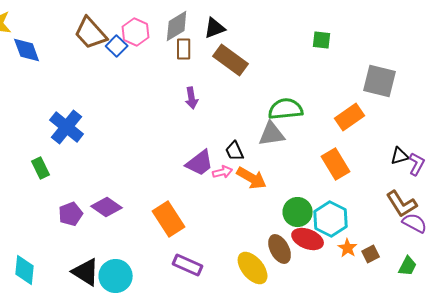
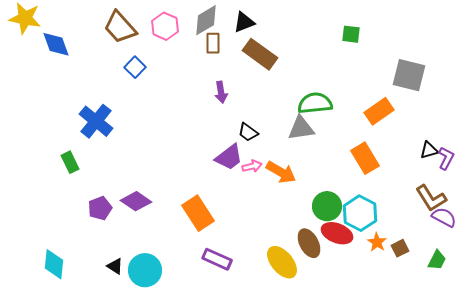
blue square: (117, 46) -> (135, 67), moved
black trapezoid: (235, 151) -> (248, 132), moved, turned -30
black triangle: (86, 272) -> (115, 266), size x0.6

